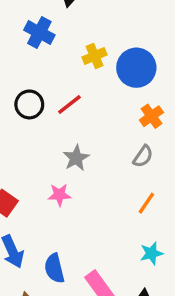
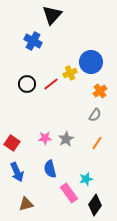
yellow cross: (95, 56) -> (70, 73), moved
gray star: (76, 158) -> (66, 139), moved
cyan star: (151, 253) -> (86, 179), moved
blue semicircle: (54, 268) -> (50, 169), moved

